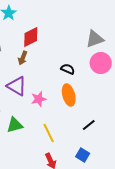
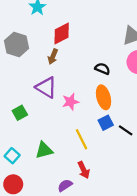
green triangle: (15, 125) -> (44, 150), moved
black line: (89, 125) -> (126, 130), turned 72
blue square: (83, 155) -> (106, 123), moved, turned 32

